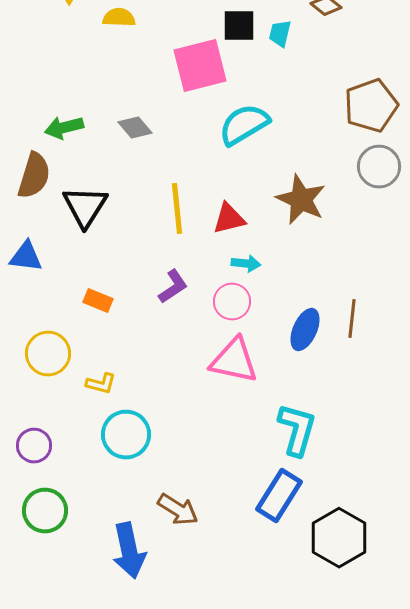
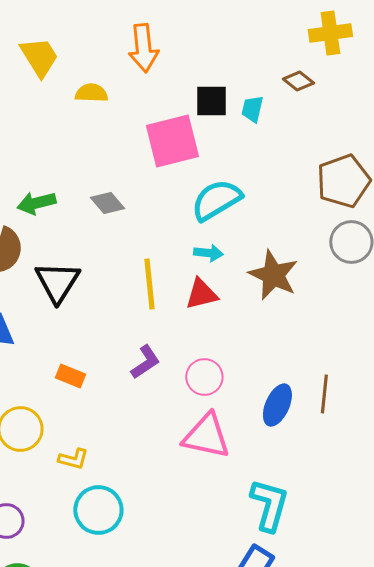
cyan arrow: (246, 264) -> (208, 253), moved

